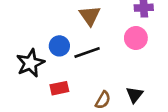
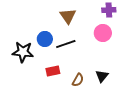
black star: (30, 63) -> (23, 52), turned 30
red rectangle: (59, 88) -> (53, 71), moved

